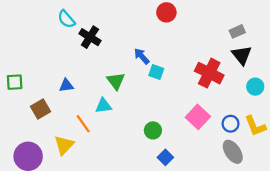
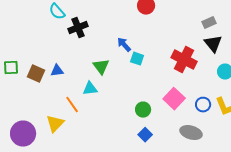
black cross: (90, 37) -> (78, 28), turned 36
brown square: (40, 109) -> (36, 74), moved, turned -36
green circle: (153, 130) -> (143, 110), moved
gray ellipse: (233, 152) -> (191, 133), moved, turned -40

